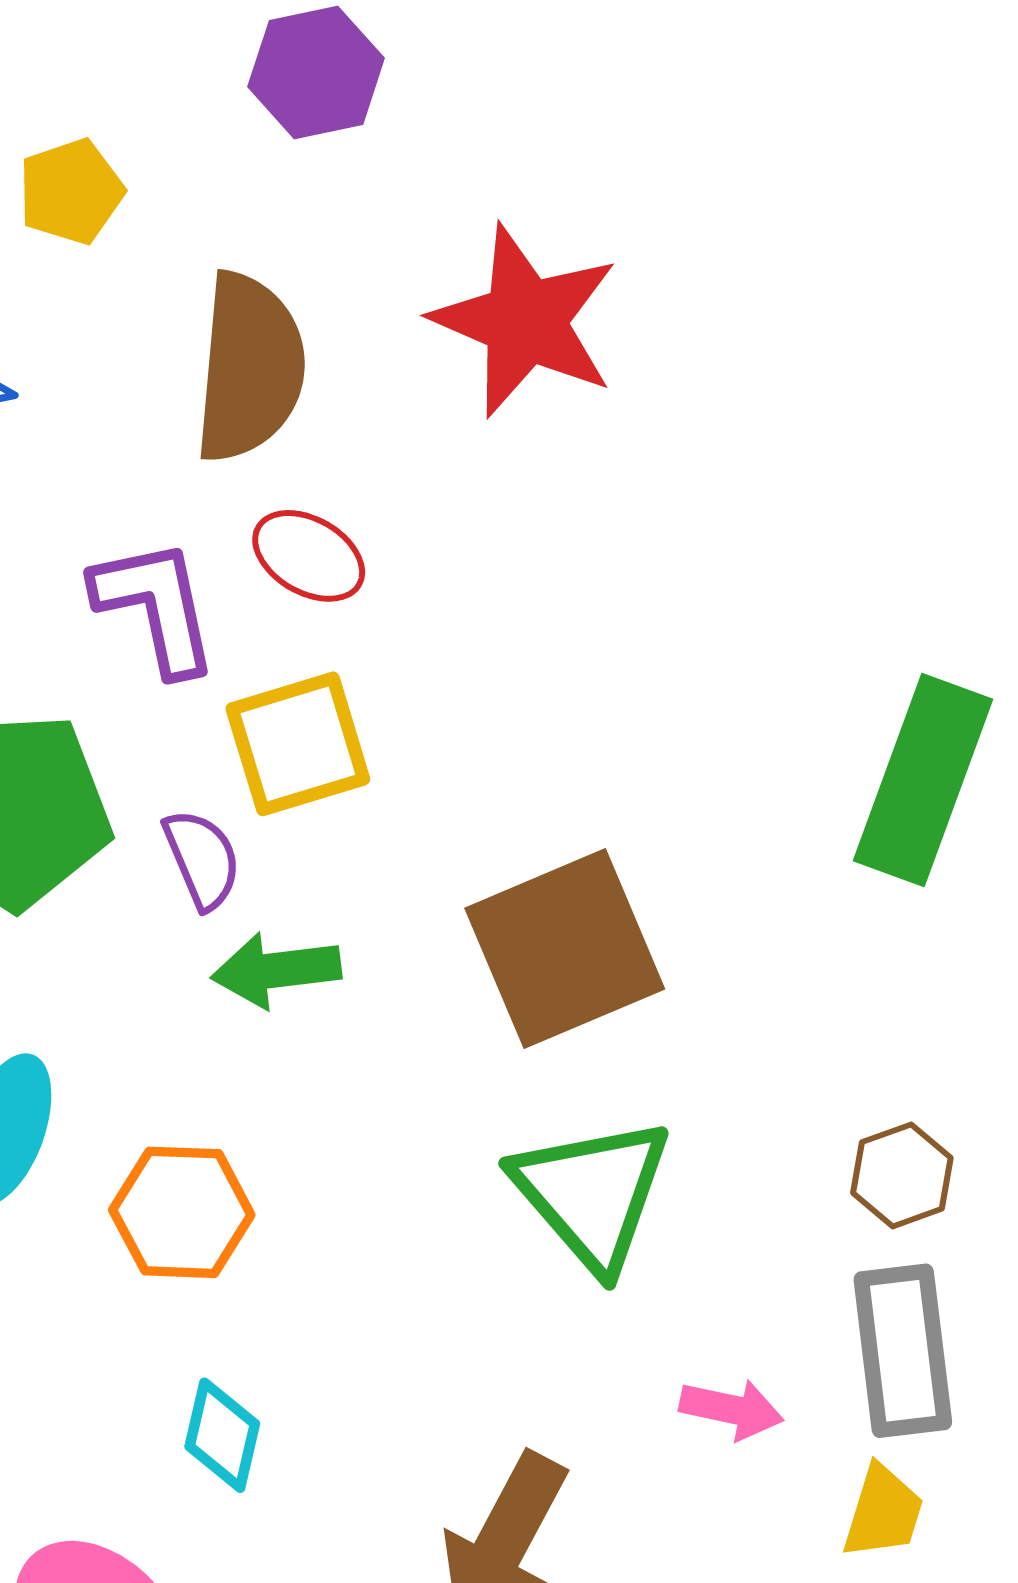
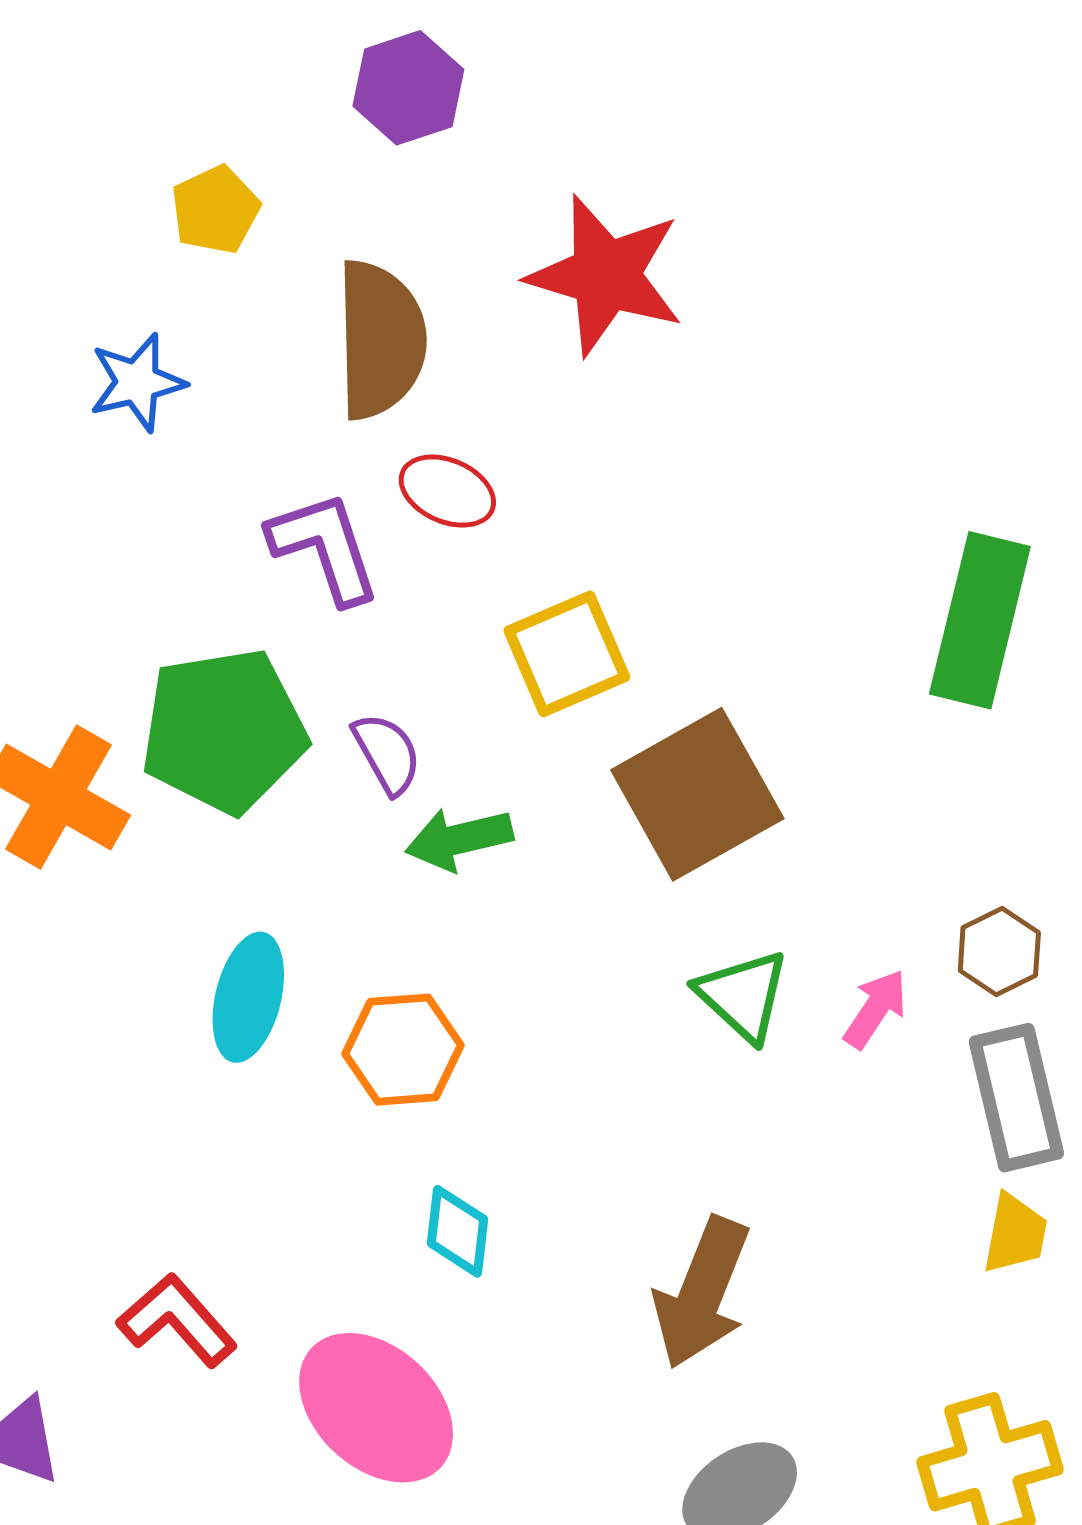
yellow square: (298, 744) -> (567, 654), moved
green triangle: (592, 1193) -> (743, 996), size x0.7
pink arrow: (732, 1409) -> (875, 1009), moved, turned -62

